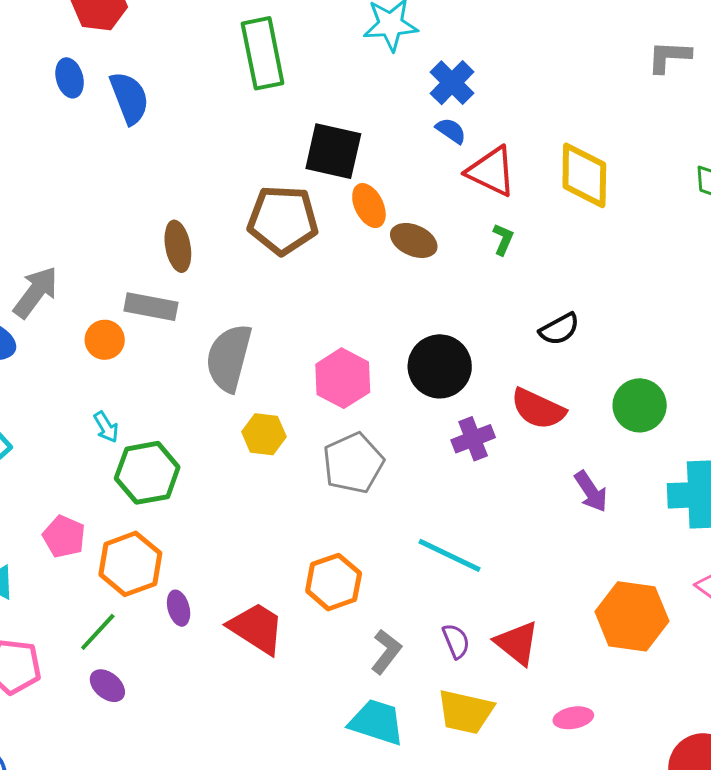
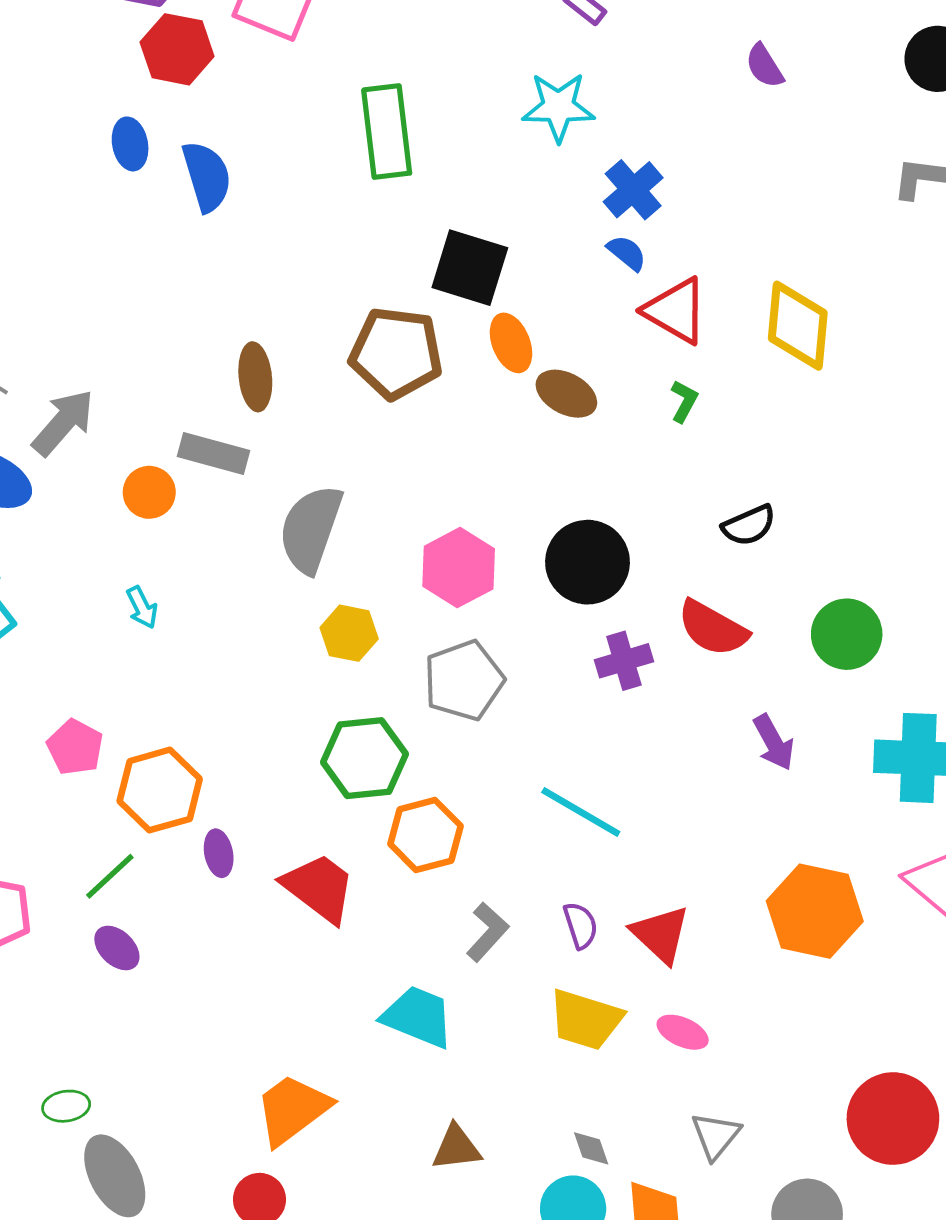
green hexagon: (147, 473) -> (364, 758), moved
pink ellipse: (573, 718) -> (683, 1032), moved, turned 30
cyan trapezoid: (377, 722) -> (418, 1017), moved

